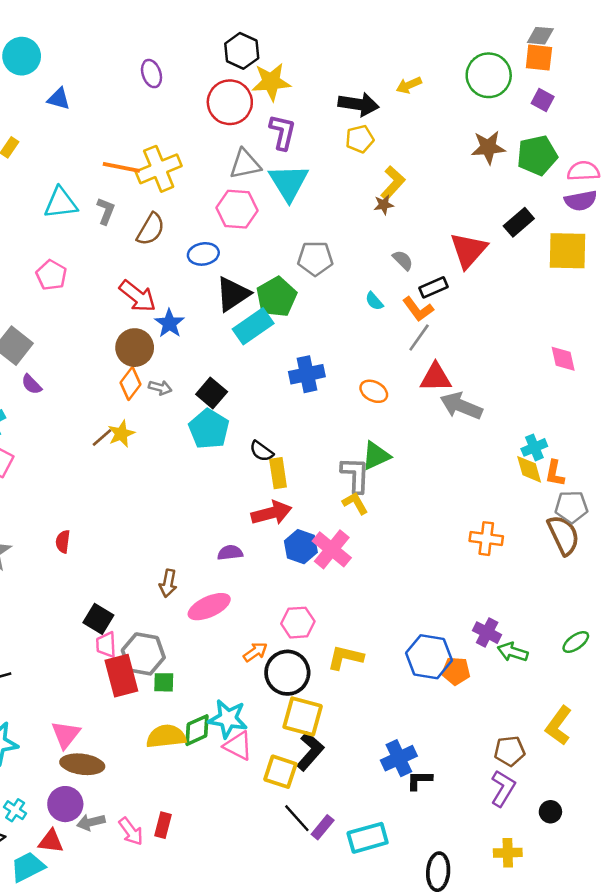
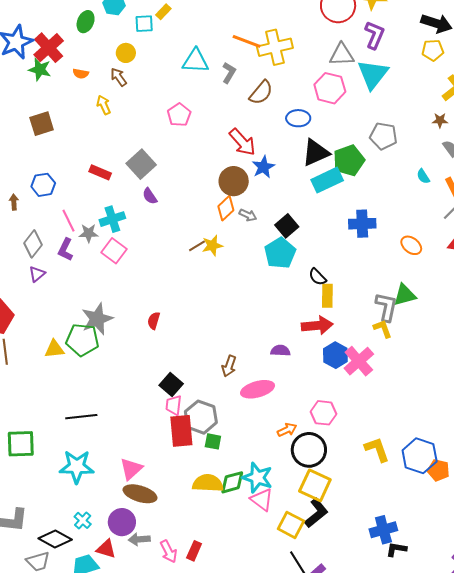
brown star: (384, 205) -> (440, 120), moved
yellow L-shape: (345, 658) -> (377, 449), moved, turned 48

